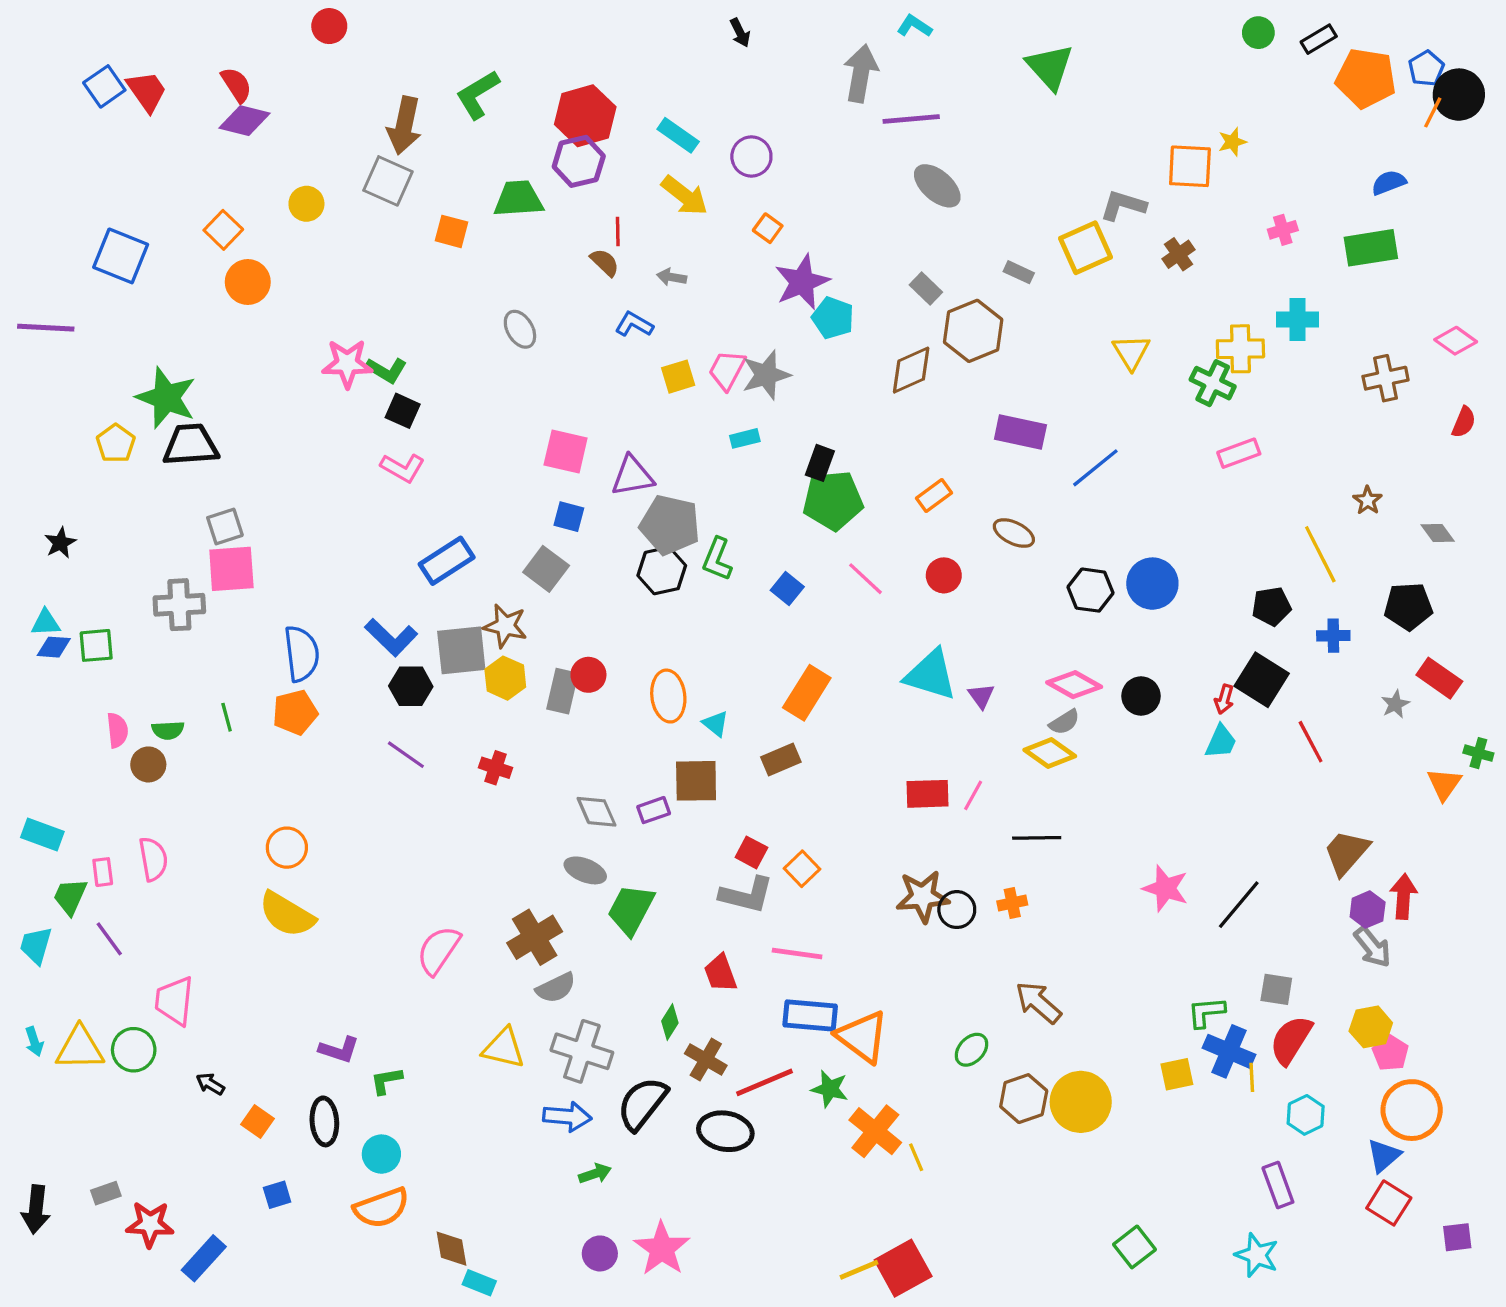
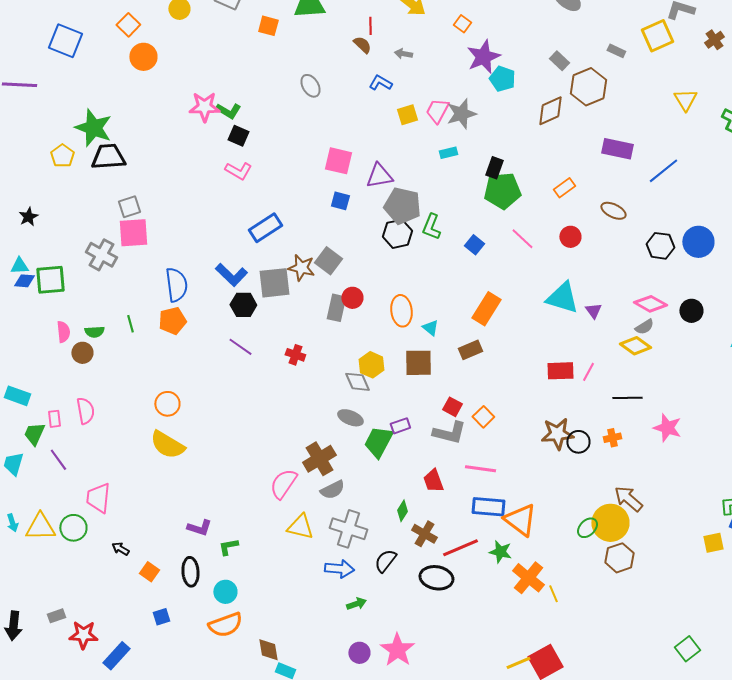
gray square: (546, 569) -> (328, 261), moved
gray cross: (179, 605) -> (101, 255), turned 32
green square: (96, 645) -> (50, 280), size x1.4
yellow hexagon: (505, 678) -> (371, 365), moved
purple rectangle: (654, 810) -> (400, 426), moved
pink star: (1165, 888) -> (667, 428), moved
pink semicircle: (438, 950) -> (283, 484), moved
yellow circle: (1081, 1102) -> (610, 523), moved
black semicircle: (642, 1104) -> (385, 561), size x0.7

